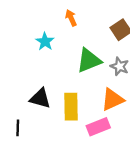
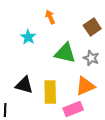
green triangle: (89, 60) -> (65, 53), turned 35

